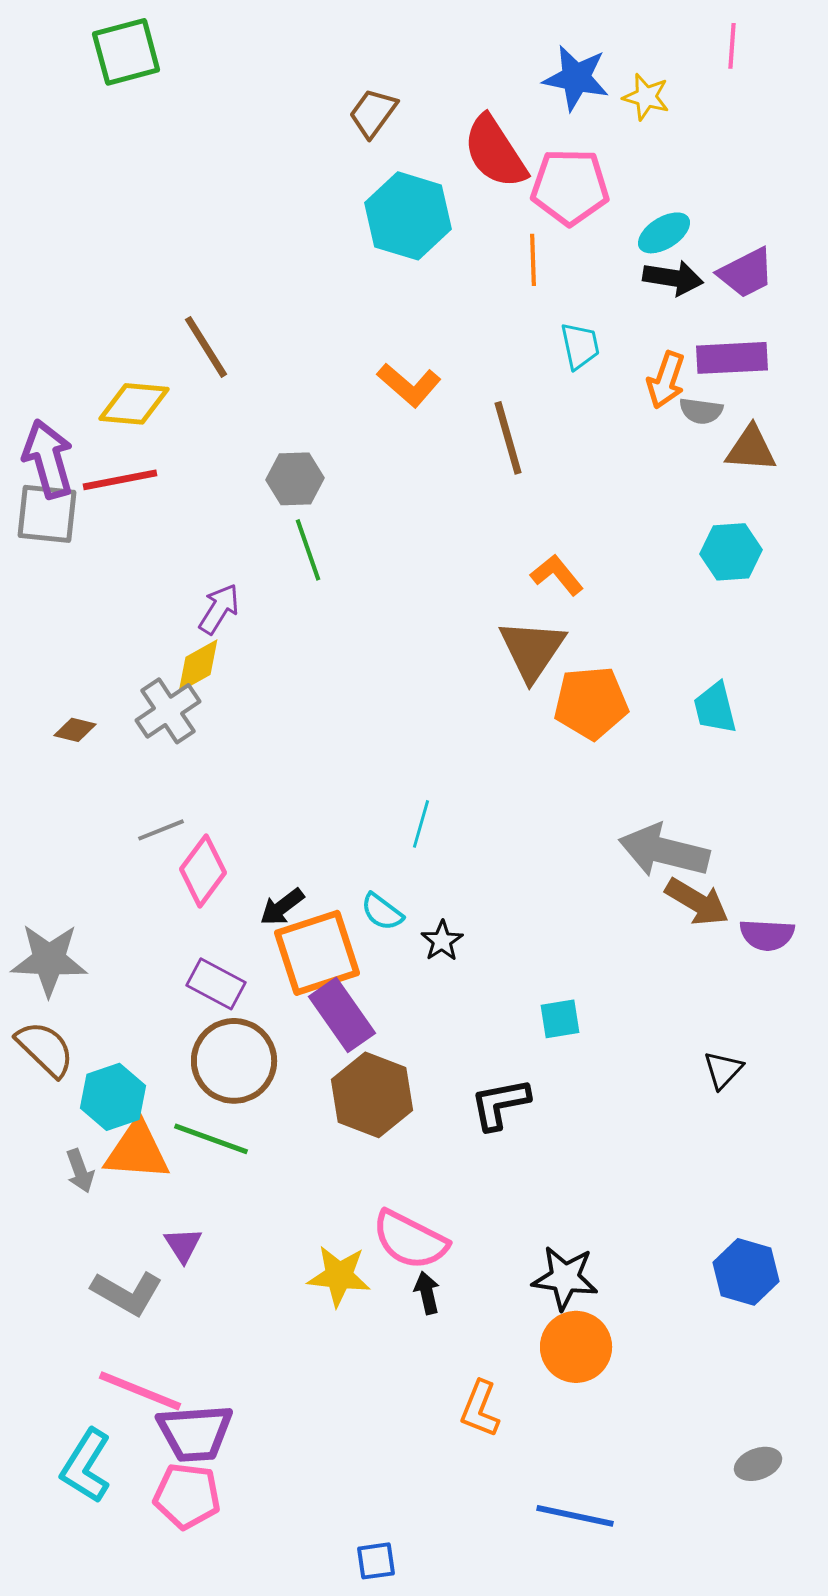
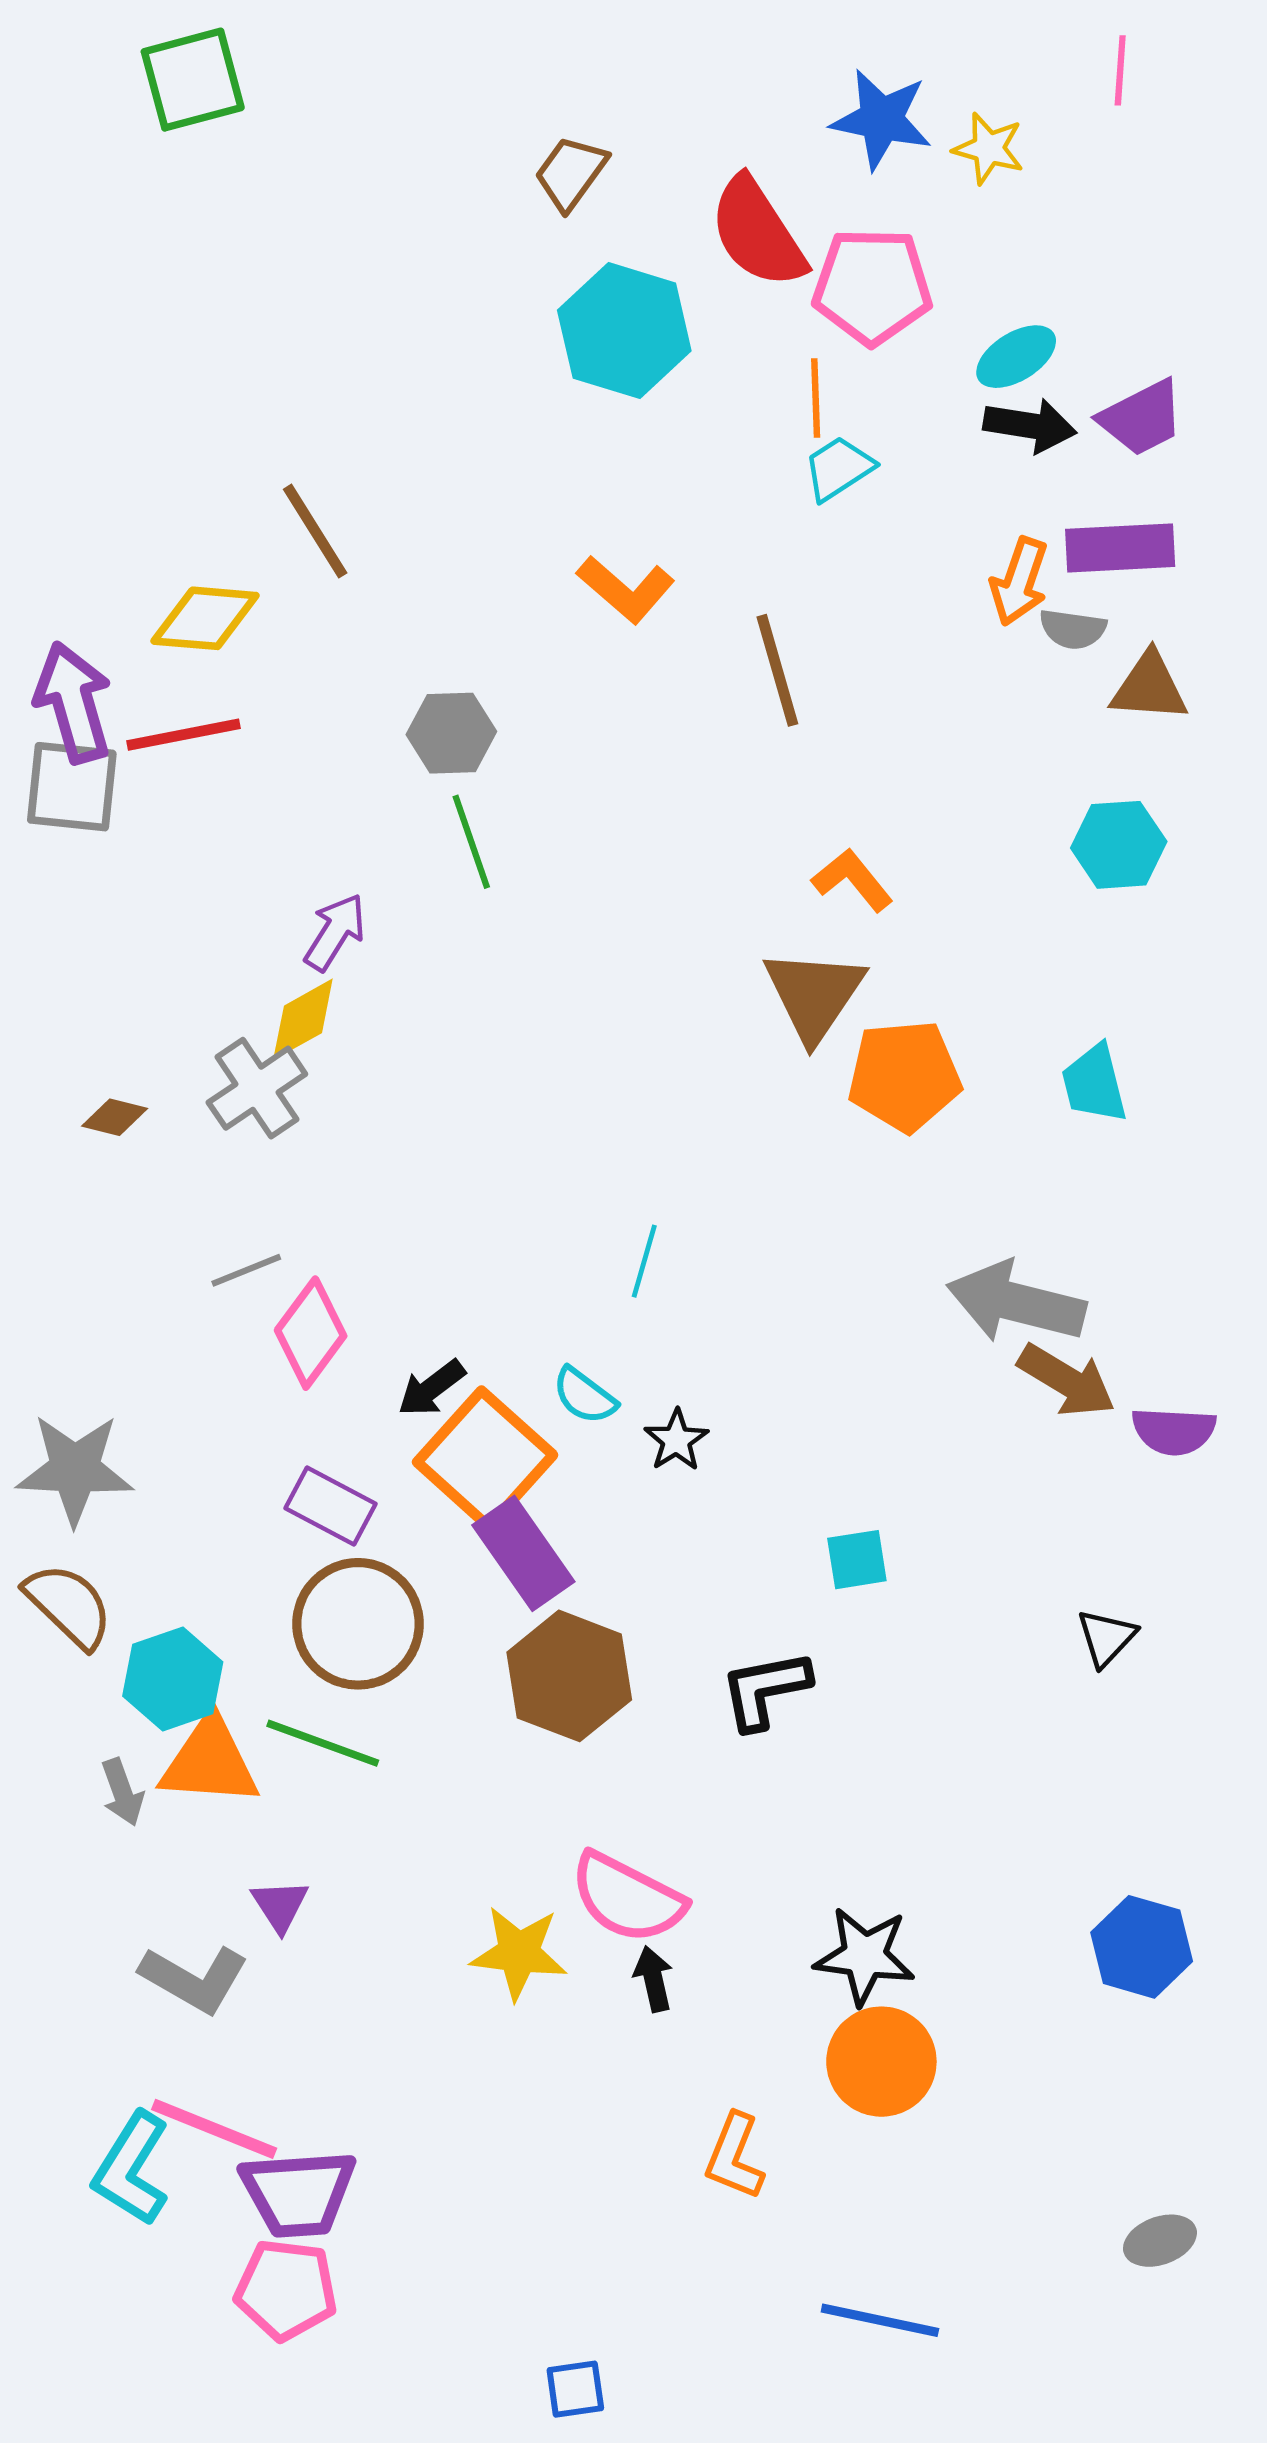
cyan trapezoid: (580, 346) -> (839, 468), moved, turned -111
orange square: (317, 953) -> (485, 1459), turned -30
cyan L-shape: (86, 1466) -> (131, 2169), moved

